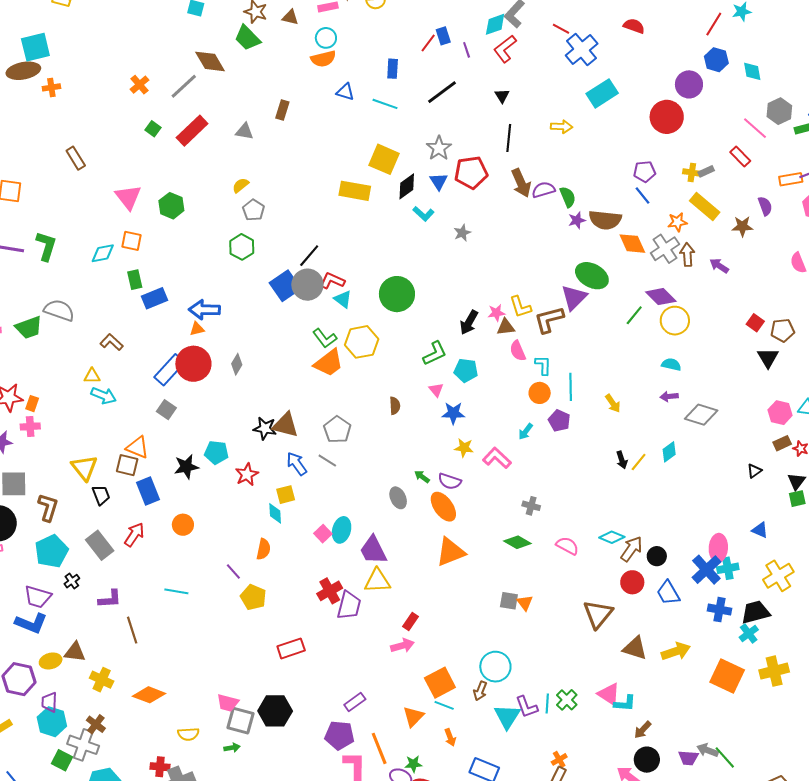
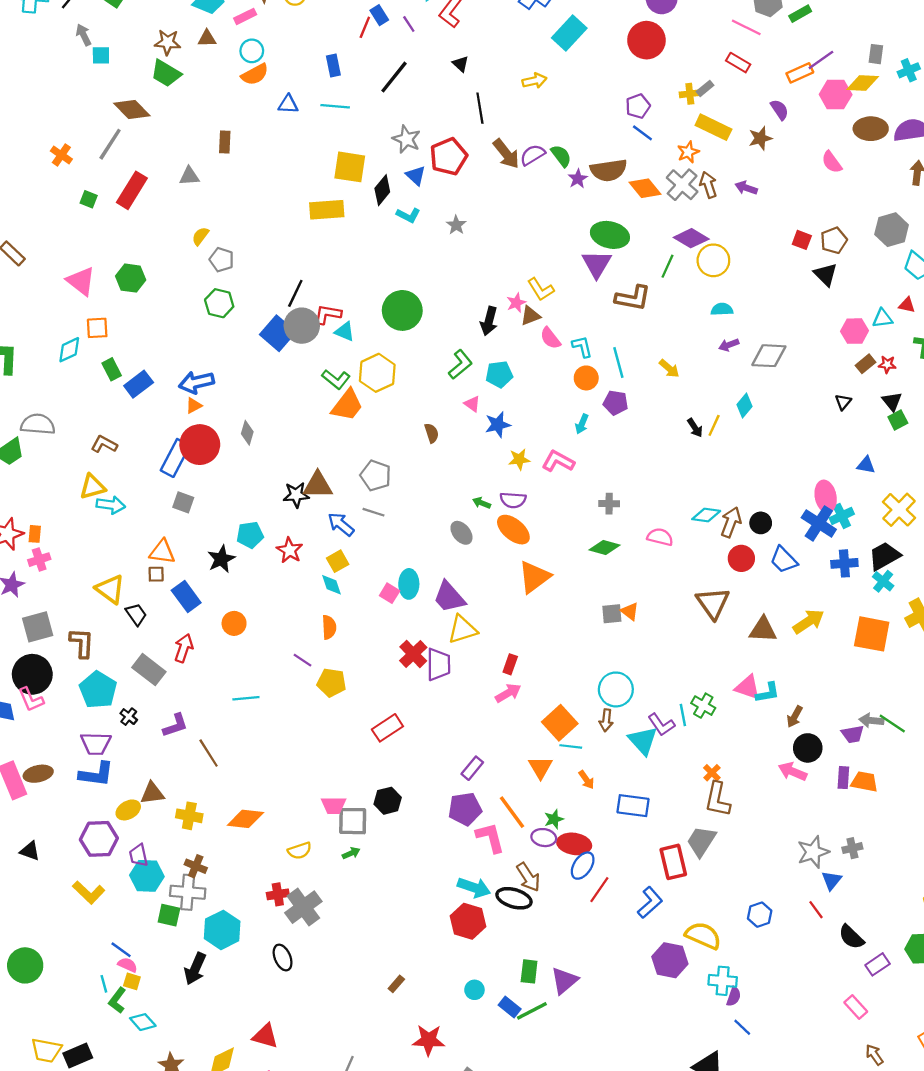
brown L-shape: (549, 320) -> (633, 298), moved, turned -140
yellow triangle: (92, 376) -> (92, 487), size x1.4
brown square: (127, 465) -> (156, 574), size x0.7
black hexagon: (275, 711) -> (388, 801), size x0.7

